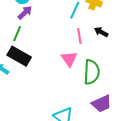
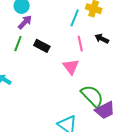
black rectangle: (19, 56) -> (42, 46), moved, size x0.7
green semicircle: (92, 72) -> (92, 96), moved, turned -45

